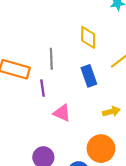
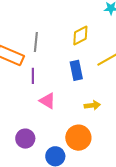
yellow diamond: (88, 37) -> (80, 36), turned 55
gray line: (51, 59) -> (36, 42), moved

